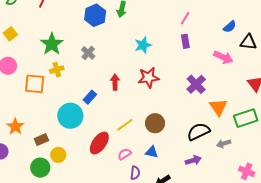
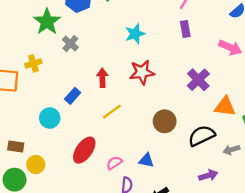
green star: (52, 44) -> (47, 22), moved
orange triangle: (218, 107) -> (225, 107), turned -48
cyan circle: (70, 116) -> (50, 118), size x0.7
brown circle: (155, 123) -> (165, 121), moved
yellow line: (125, 125) -> (112, 112), moved
brown rectangle: (41, 140) -> (16, 146), turned 32
purple arrow: (193, 160) -> (208, 175), moved

